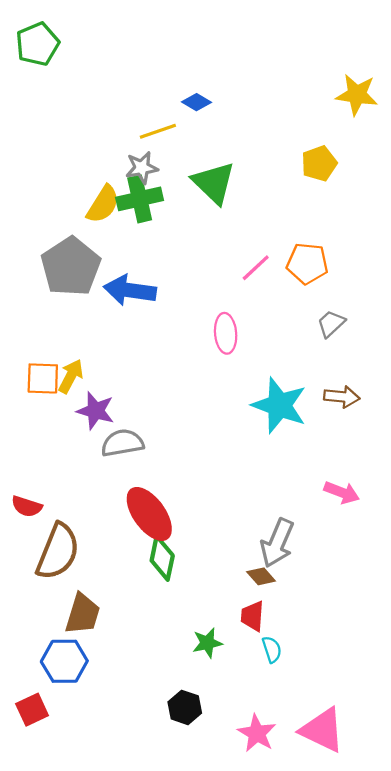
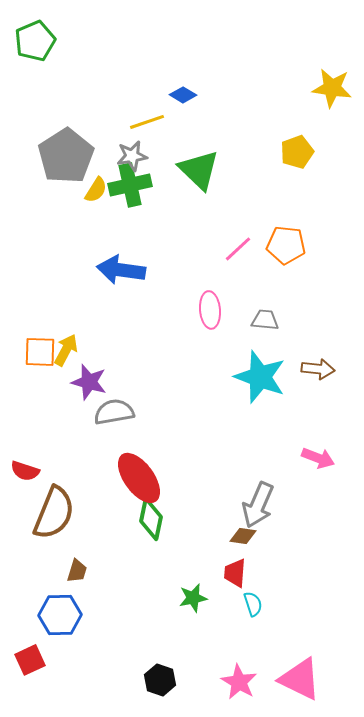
yellow semicircle: (103, 204) -> (96, 190), size x0.7
gray pentagon: (71, 267) -> (66, 156), moved
gray trapezoid: (331, 324) -> (265, 320), moved, turned 48
brown diamond: (261, 576) -> (243, 536), turned -40
brown trapezoid: (83, 614) -> (77, 571), size x0.6
black hexagon: (185, 707) -> (160, 680), moved

